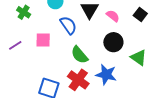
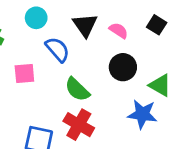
blue star: (106, 75) -> (142, 114), moved

